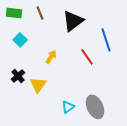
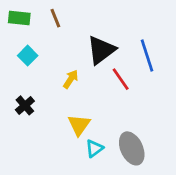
black triangle: (73, 21) -> (101, 50), moved
yellow triangle: (38, 85) -> (79, 125), moved

